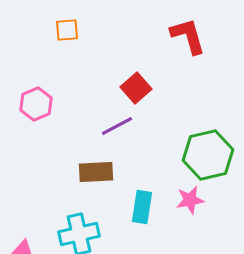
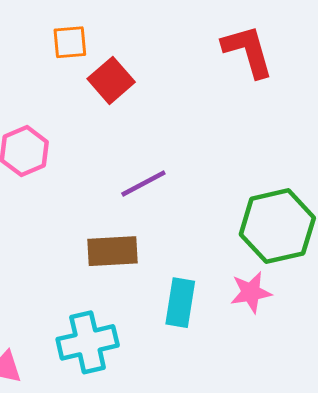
red square: (136, 88) -> (111, 80), moved

